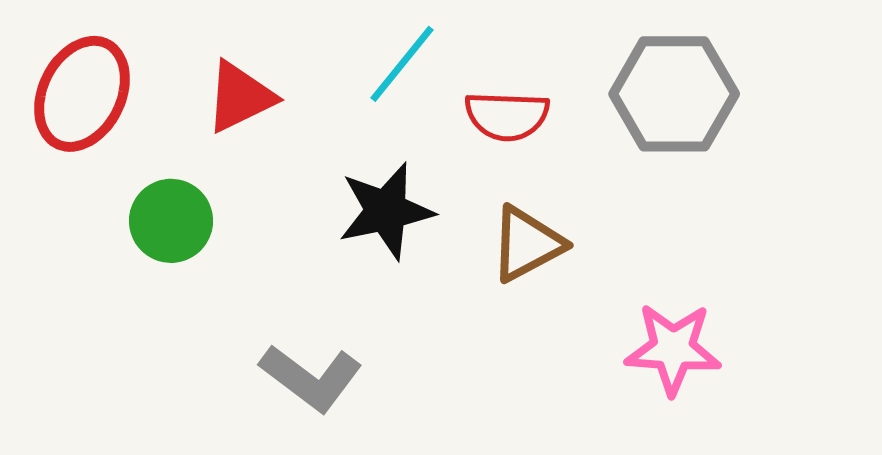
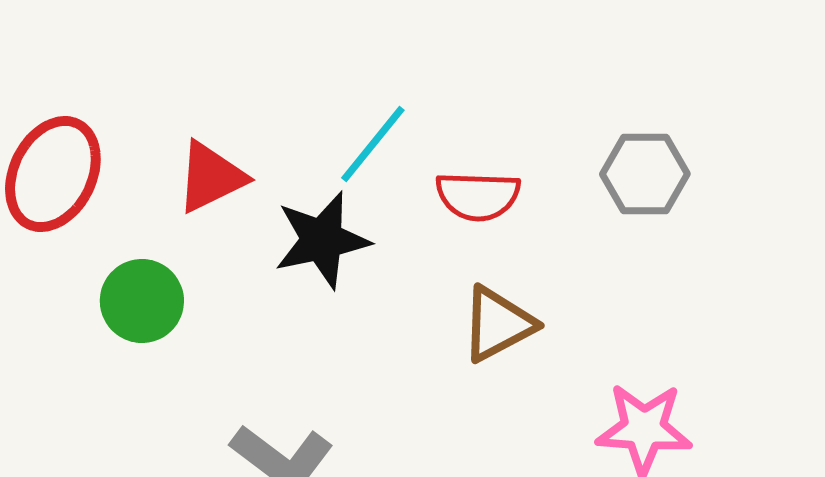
gray hexagon: (674, 94) -> (645, 174), size x0.7
black star: (386, 211) -> (322, 240), moved

